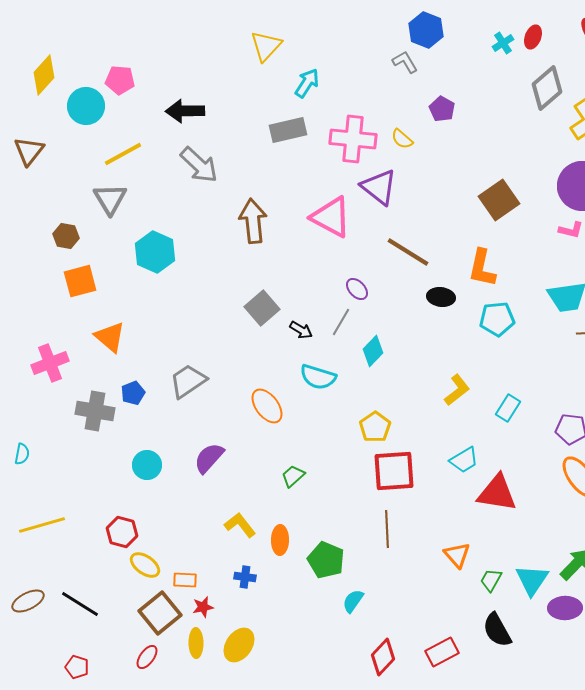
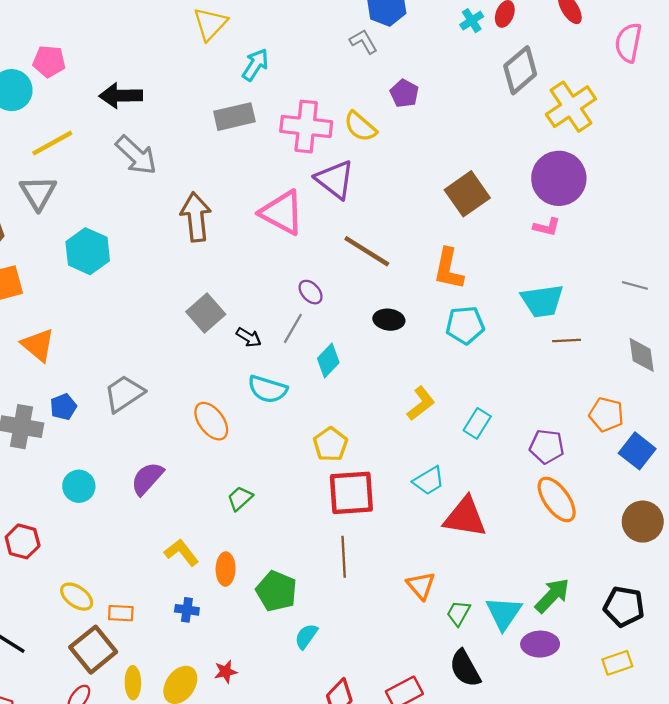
yellow semicircle: (402, 139) -> (360, 126), size x1.4
black ellipse: (441, 297) -> (389, 320), moved
red hexagon: (122, 532) -> (23, 541), moved
red star: (203, 607) -> (226, 672), moved

